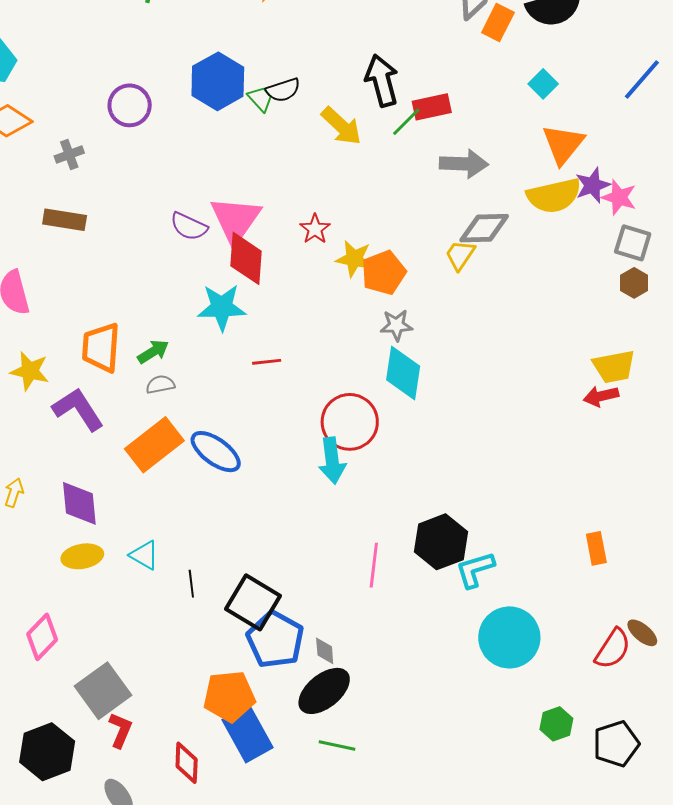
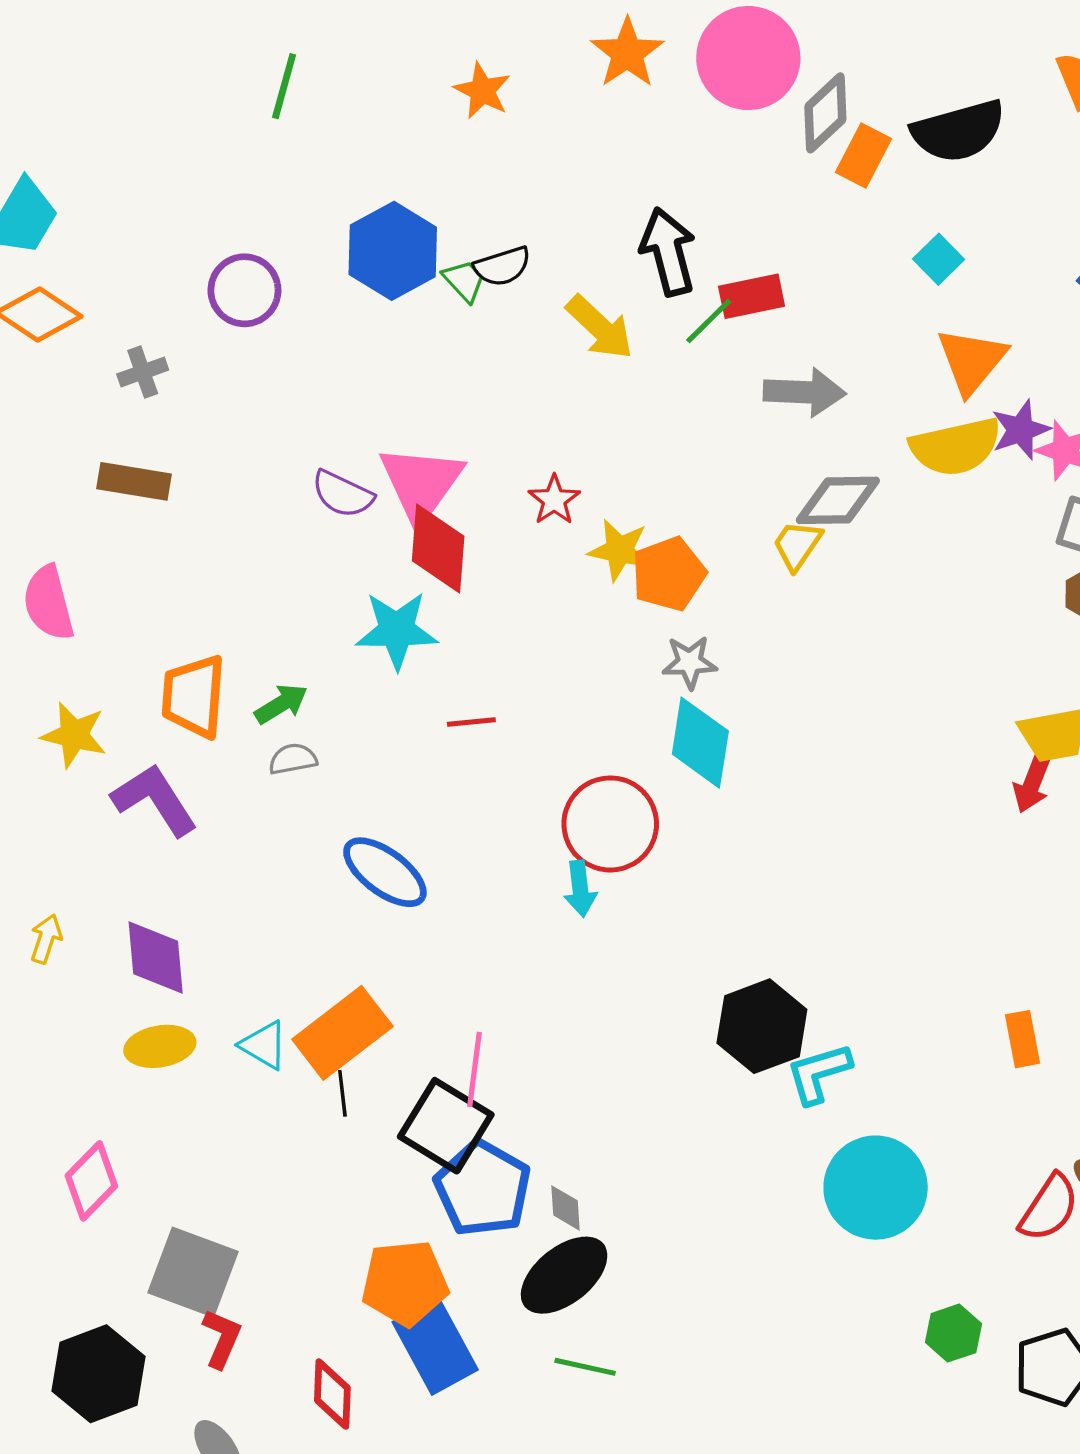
red arrow: (601, 396) -> (1032, 784), turned -56
orange rectangle: (154, 445) -> (342, 1033), moved
cyan arrow: (332, 461) -> (580, 889), size x0.7
pink line: (374, 565) -> (474, 1069), moved
gray square: (103, 691) -> (193, 1272), turned -34

